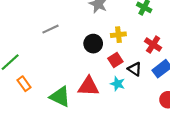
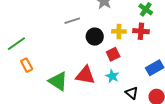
gray line: (50, 29) -> (72, 21), moved
red cross: (153, 45) -> (141, 31), moved, turned -35
black triangle: (135, 69) -> (132, 93), moved

